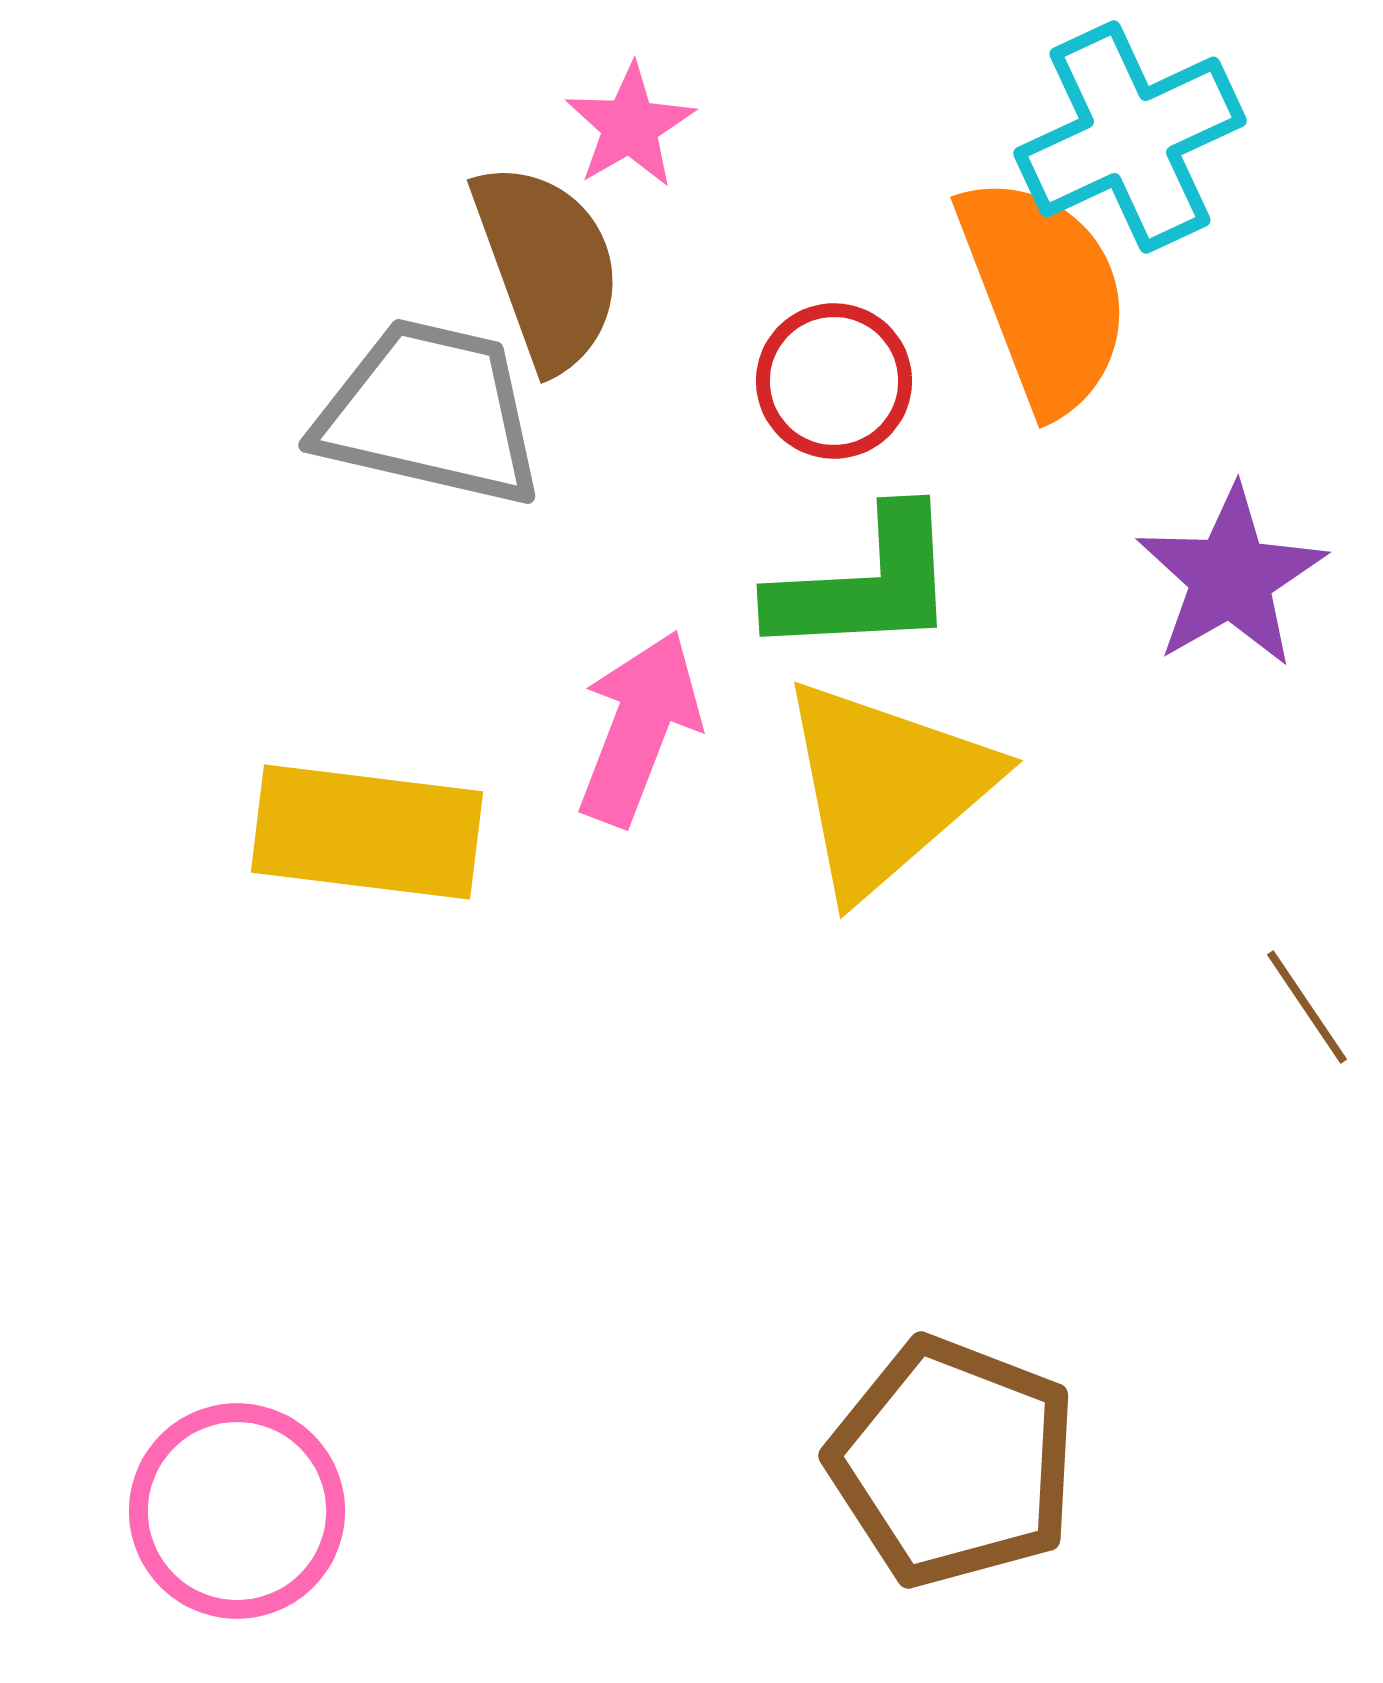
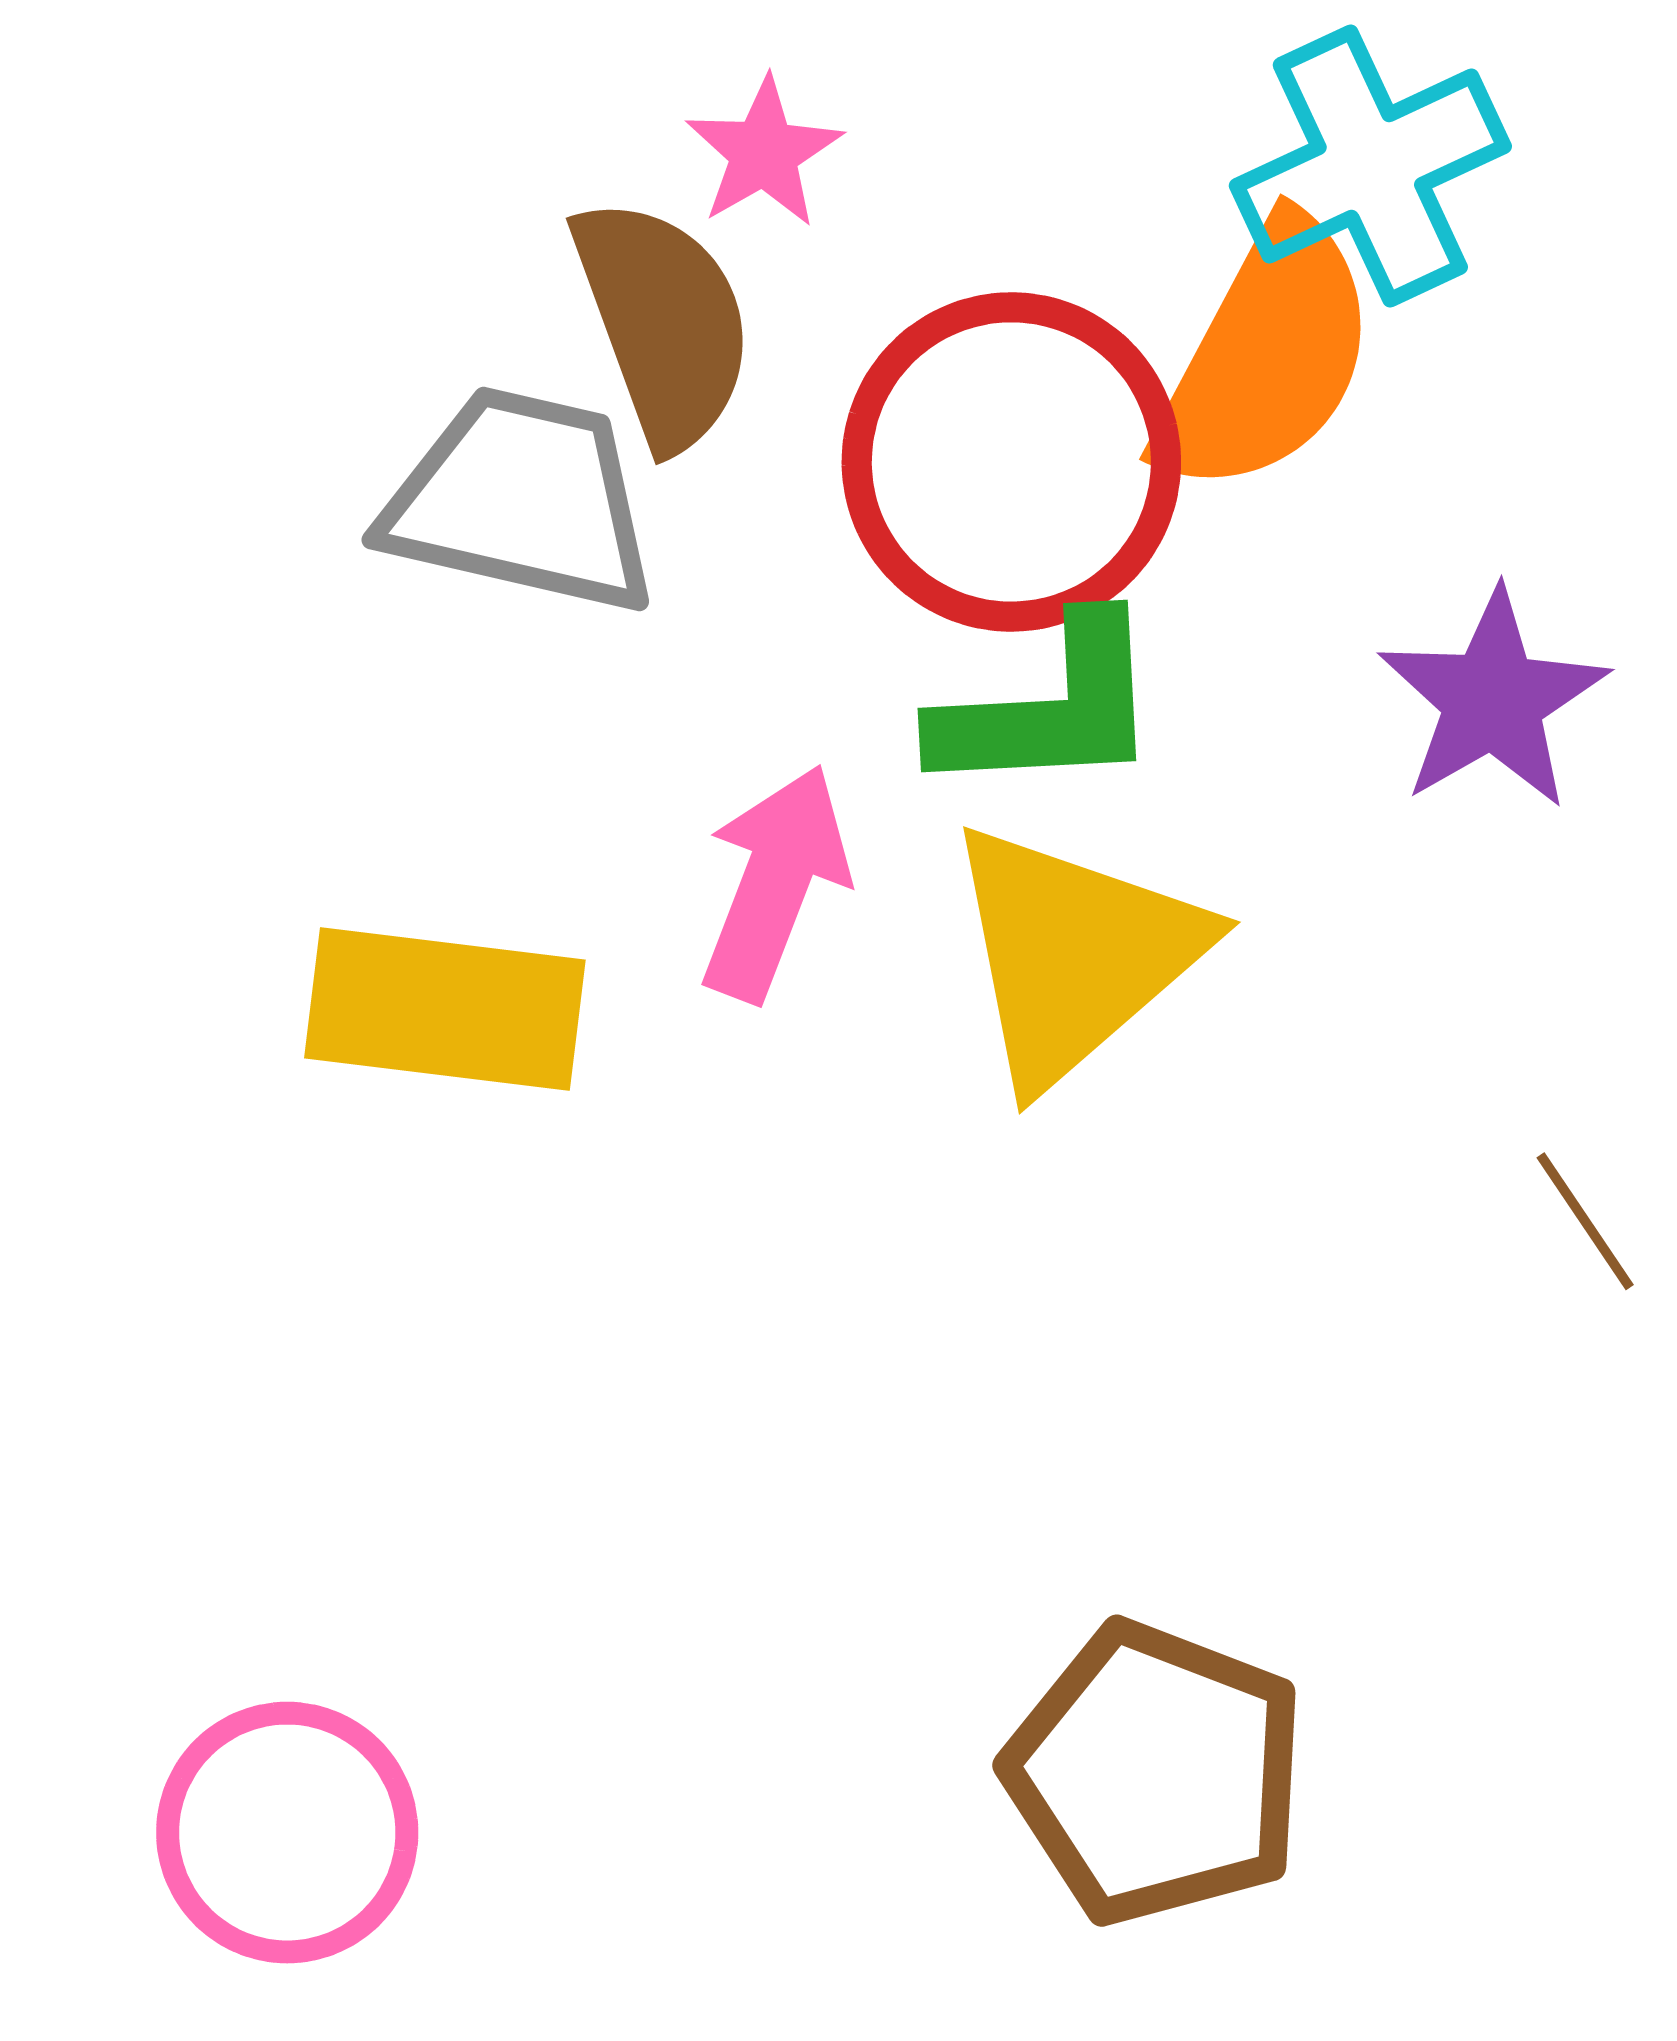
orange semicircle: (1044, 294) -> (1266, 356), turned 49
red circle: (834, 381) -> (1011, 462), size x1.8

